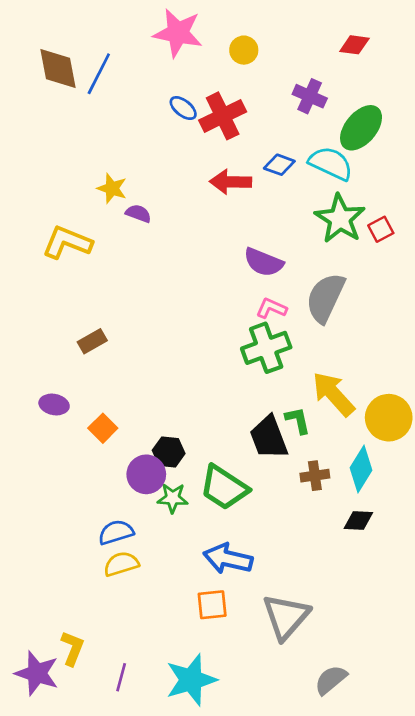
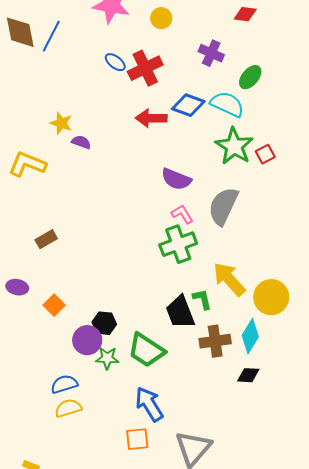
green ellipse: (361, 128) -> (250, 77), size x0.7
blue diamond: (279, 165) -> (188, 105), size x1.4
pink L-shape: (271, 308) -> (182, 214), turned 35
brown cross: (315, 476) -> (215, 341), size x1.4
blue arrow: (228, 559) -> (149, 404), turned 45

